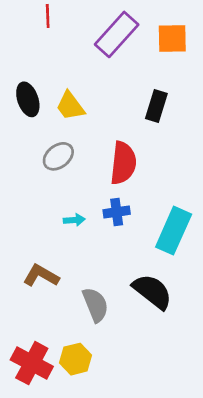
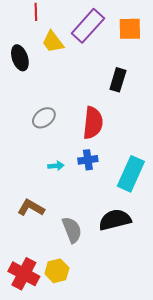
black ellipse: (28, 99) -> (20, 58), moved
yellow trapezoid: (70, 106) -> (53, 42), moved
black semicircle: (152, 291) -> (115, 220), turned -52

